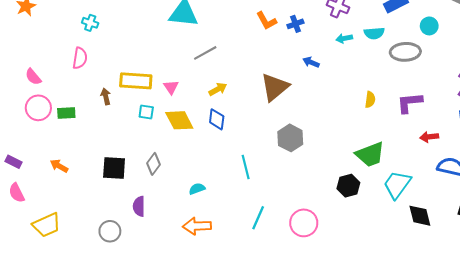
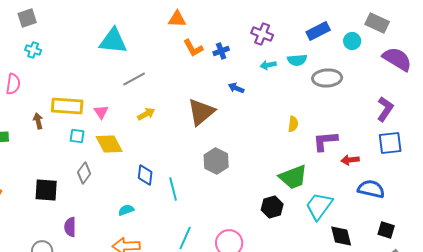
cyan cross: (90, 23) -> (33, 50), moved
cyan circle: (429, 26) -> (352, 41), moved
purple L-shape: (409, 103) -> (325, 141), moved
blue diamond: (217, 119) -> (145, 175), moved
gray diamond: (153, 164) -> (84, 173), moved

